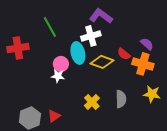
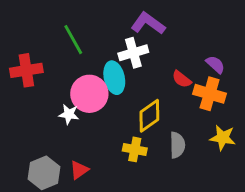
yellow diamond: (102, 62) -> (149, 116), moved, turned -55
pink circle: (61, 64) -> (89, 94), size x1.6
white star: (58, 76) -> (69, 114), moved
yellow cross: (92, 102) -> (135, 149), turned -35

